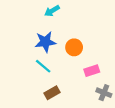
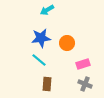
brown rectangle: (52, 93) -> (47, 84), turned -56
gray cross: (104, 93) -> (85, 84), moved

